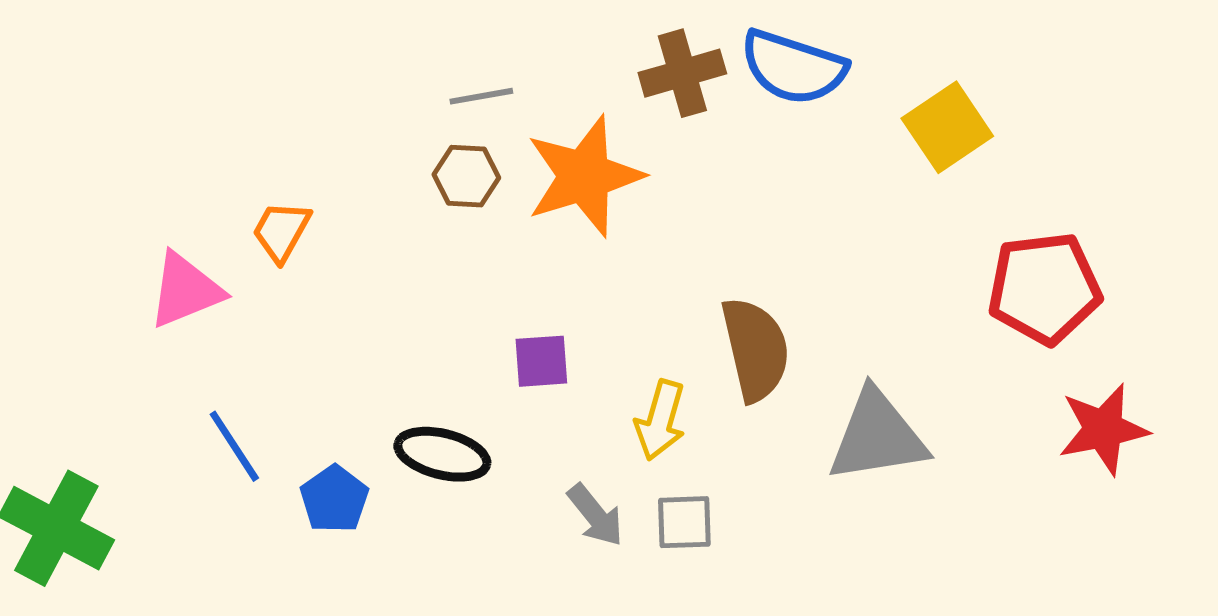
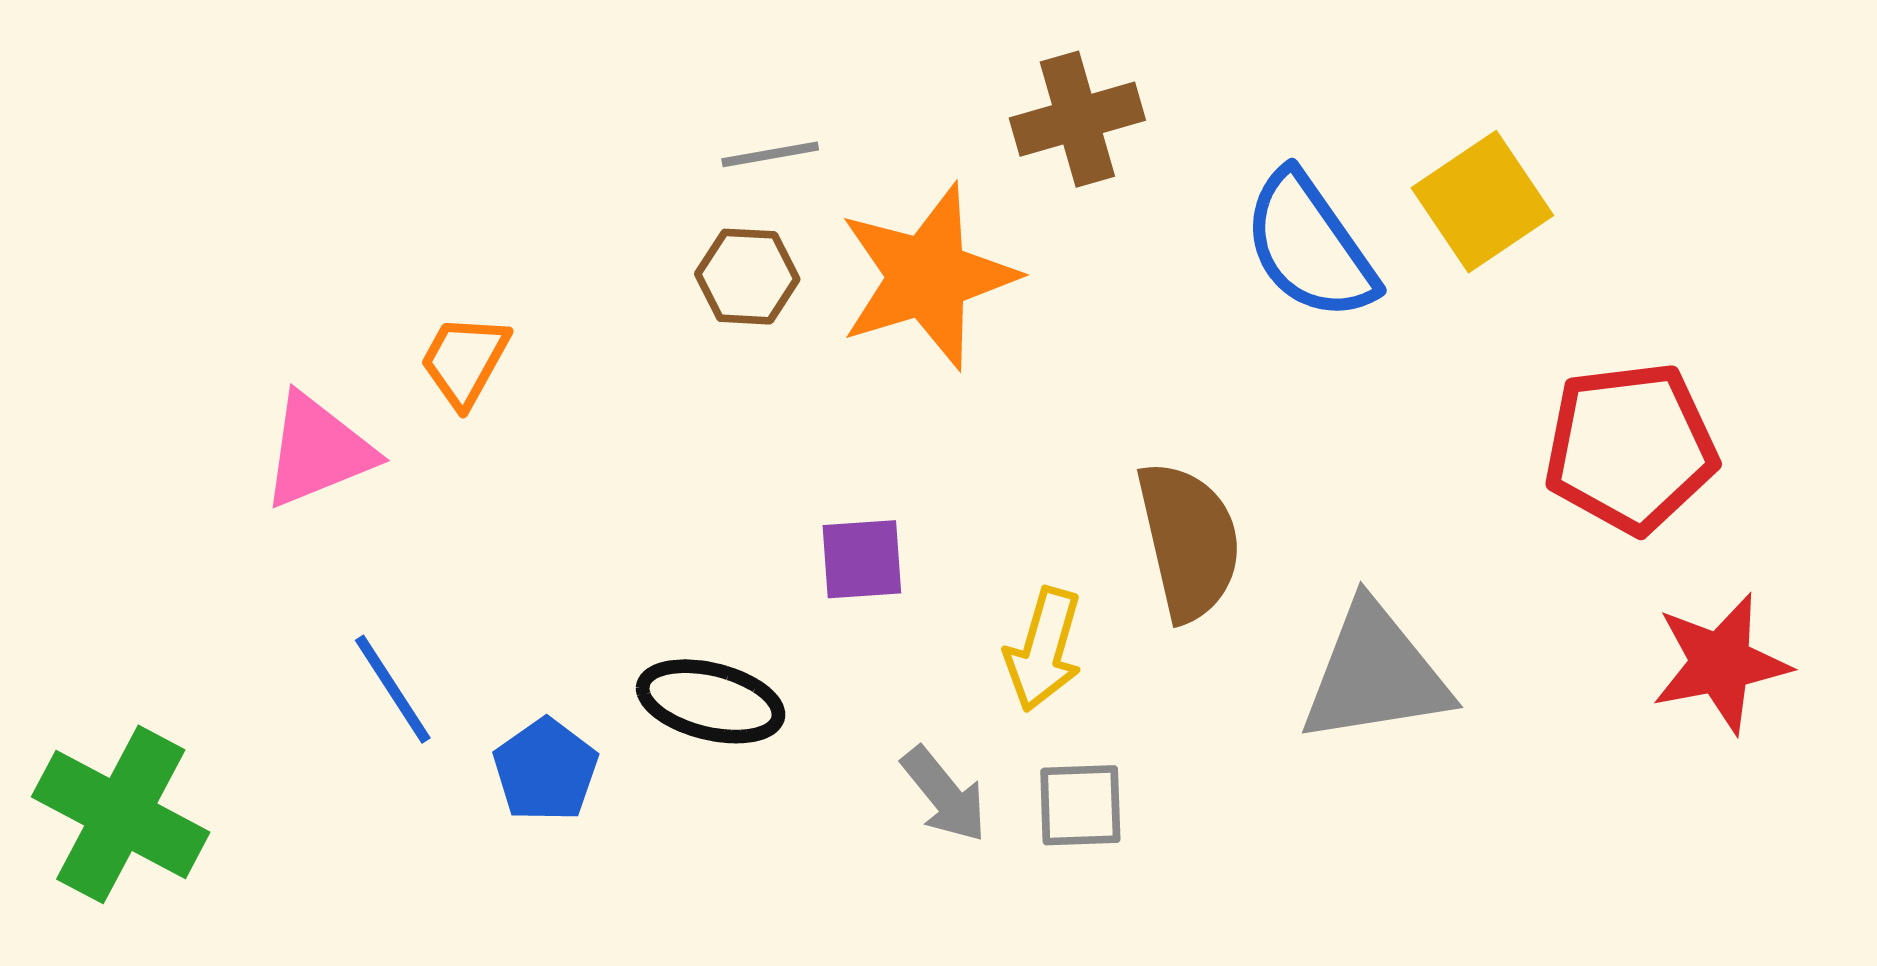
blue semicircle: (793, 67) -> (1310, 246), moved, turned 37

